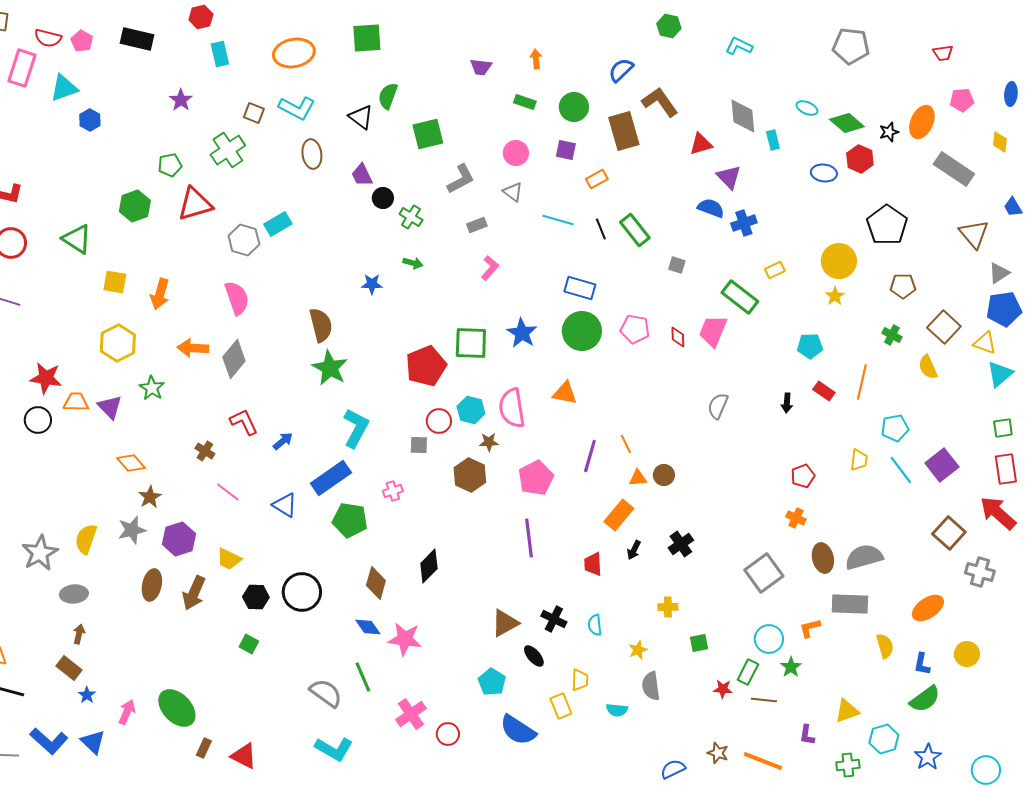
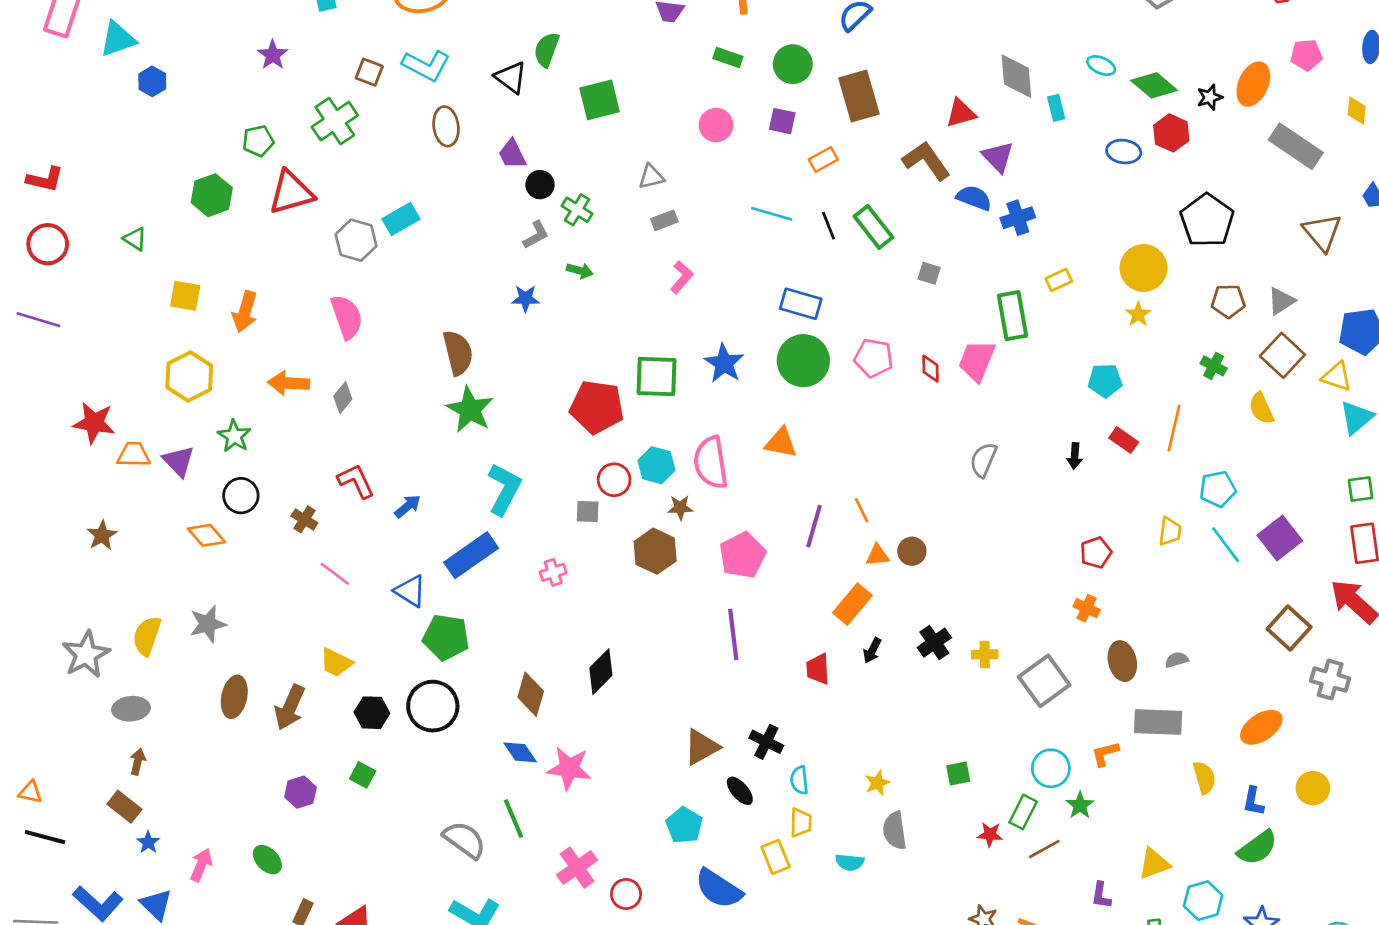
brown L-shape: (660, 102) -> (926, 161), moved
gray L-shape: (461, 179) -> (536, 235), moved, size x0.7
gray triangle: (513, 192) -> (651, 177), moved, turned -50
green triangle: (77, 239) -> (135, 239), size x0.6
gray triangle: (999, 273) -> (1281, 301), moved
green rectangle: (740, 297) -> (1012, 316), turned 42
gray diamond: (234, 359) -> (343, 398), size x0.6
red pentagon: (426, 366) -> (597, 407), turned 30
black circle: (38, 420) -> (241, 496), moved
brown star: (150, 497) -> (102, 535), moved
green pentagon: (350, 520) -> (446, 637), moved
purple hexagon: (179, 539) -> (300, 792), moved, size x0.7
gray semicircle: (864, 557) -> (1177, 660), size x0.5
yellow cross: (668, 607) -> (985, 654), moved
cyan semicircle: (595, 625) -> (799, 780), moved
brown line: (764, 700) -> (1044, 849), turned -35
green ellipse: (177, 708) -> (267, 860), size x0.6

